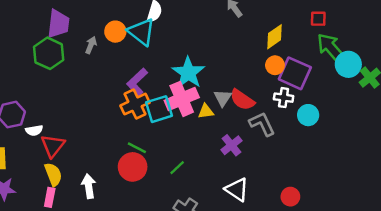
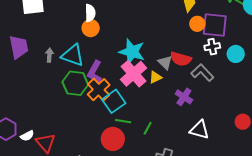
orange circle: (115, 32) -> (91, 28), moved
cyan triangle: (141, 32) -> (73, 55), moved
green hexagon: (49, 53) -> (75, 83), moved
cyan square: (159, 109) -> (114, 101), moved
green line: (137, 148) -> (123, 121), moved

